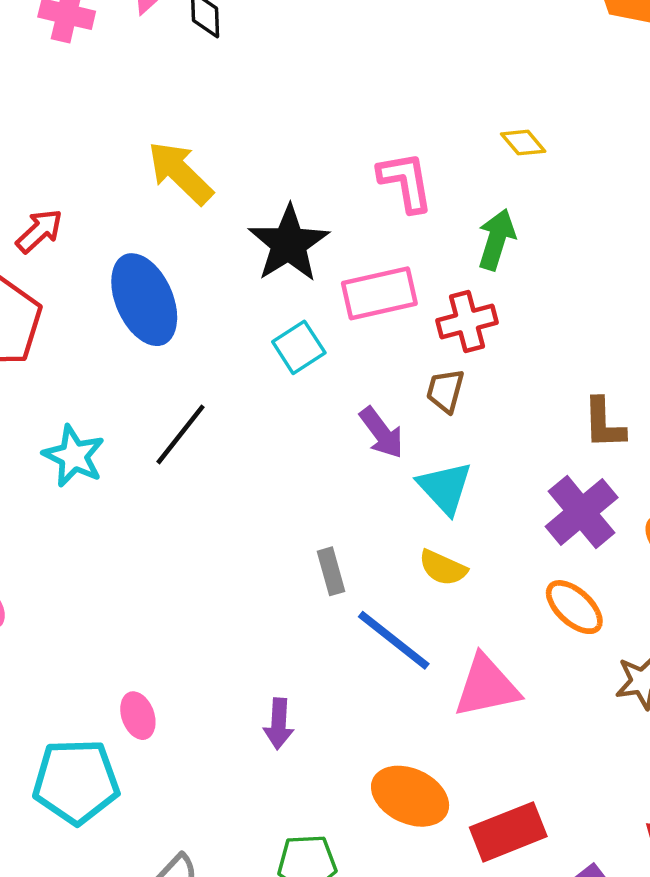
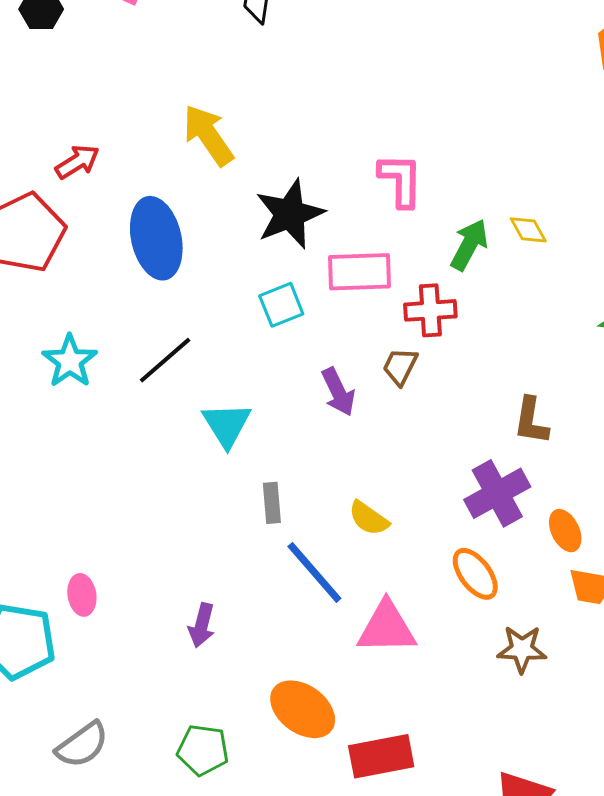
yellow diamond: (523, 143) -> (528, 230), moved
cyan triangle: (445, 488) -> (227, 425), moved

